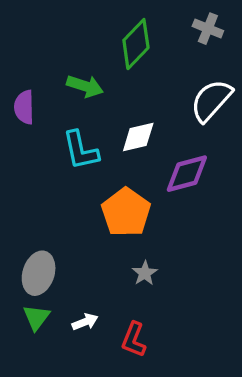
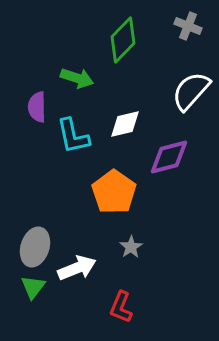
purple semicircle: (24, 107) -> (37, 107), moved
white arrow: (85, 322) -> (77, 268), moved, size x1.6

